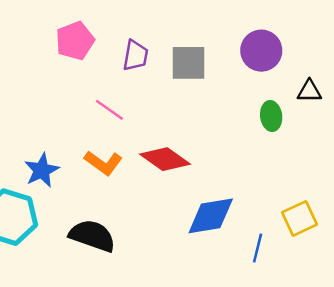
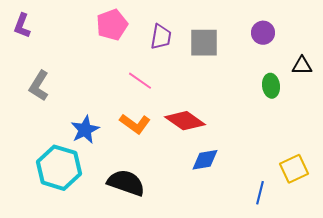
purple circle: (261, 51) -> (263, 33), size x0.7
blue diamond: (211, 216) -> (205, 160), moved, size x0.7

